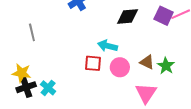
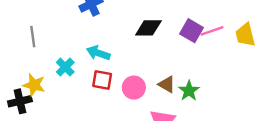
cyan arrow: (108, 46) -> (98, 53), moved
yellow star: (22, 73) -> (34, 85), moved
cyan cross: (48, 88) -> (65, 67), moved

